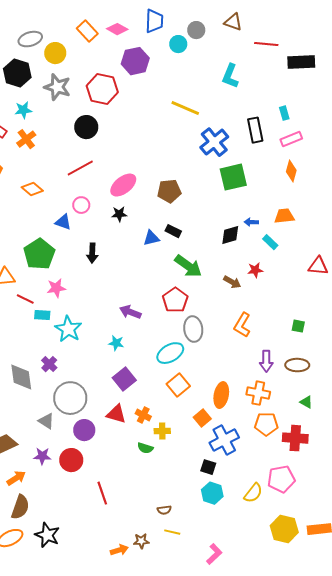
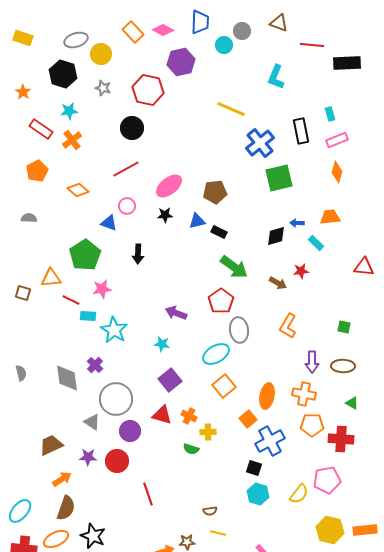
gray star: (57, 87) -> (103, 88), size x0.6
blue triangle: (151, 238) -> (197, 221), moved

